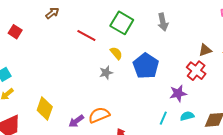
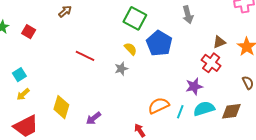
gray arrow: (163, 22) -> (188, 15), moved
red line: (86, 36) -> (85, 56), moved
blue pentagon: (146, 66) -> (159, 43), moved
orange semicircle: (99, 115) -> (159, 106), moved
cyan semicircle: (187, 116) -> (204, 109), size x1.5

